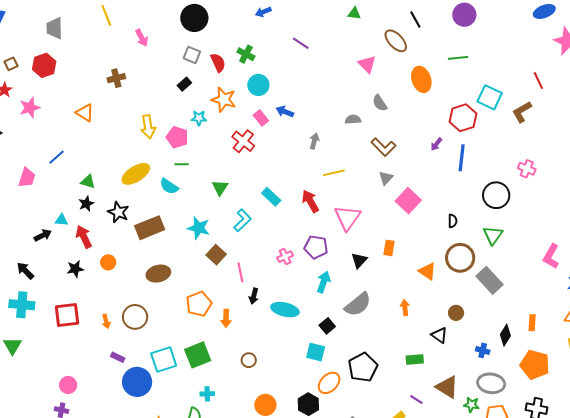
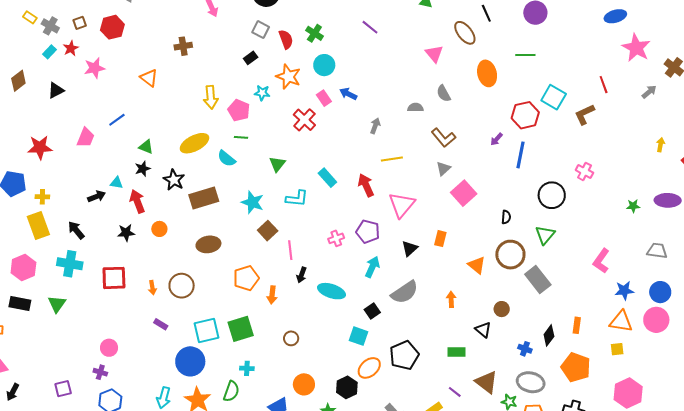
cyan L-shape: (243, 220) -> (297, 198), turned 45
blue circle: (137, 382) -> (190, 361), moved

